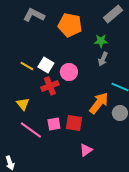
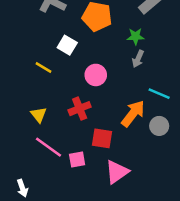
white square: (46, 65) -> (67, 45), moved
red cross: (50, 86) -> (80, 109), moved
pink square: (54, 124) -> (77, 160), moved
pink triangle: (86, 150) -> (117, 172), size x1.5

